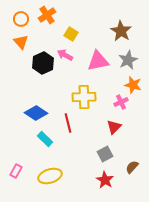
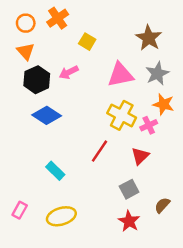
pink arrow: (65, 55) -> (69, 72), moved, turned -56
black hexagon: (43, 63) -> (37, 80), moved
yellow cross: (84, 97) -> (122, 115), moved, turned 30
blue diamond: (36, 113) -> (47, 115), moved
red line: (68, 123) -> (99, 151), moved, turned 48

